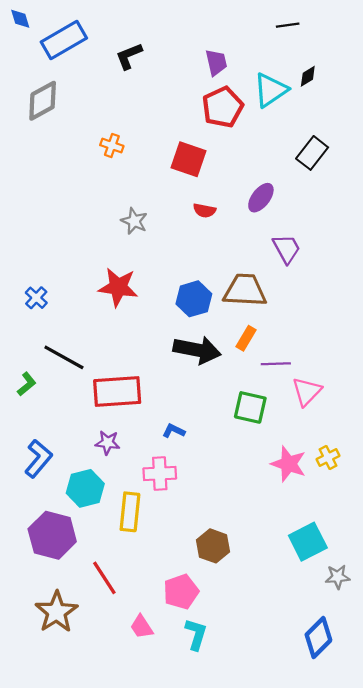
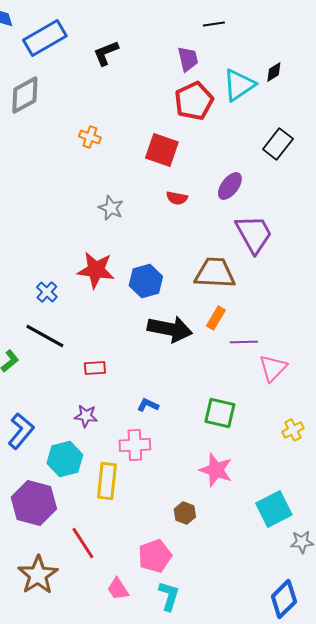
black line: (288, 25) -> (214, 24), moved
purple trapezoid: (286, 249) -> (254, 234), size x1.4
blue cross: (36, 298) -> (47, 292), moved
blue hexagon: (194, 299) -> (146, 281), moved
red rectangle: (117, 391) -> (95, 368), size x0.5
green square: (250, 407) -> (220, 413), moved
pink star: (289, 464) -> (216, 470), moved
brown hexagon: (213, 546) -> (185, 513), size x0.7

